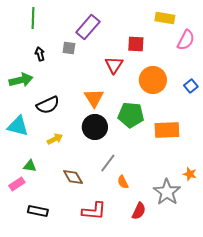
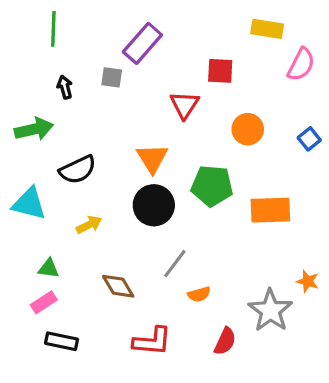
orange circle: (153, 80) -> (248, 129), size x0.7
orange semicircle: (123, 182) -> (199, 294), turned -80
pink rectangle: (17, 184) -> (44, 302), moved

